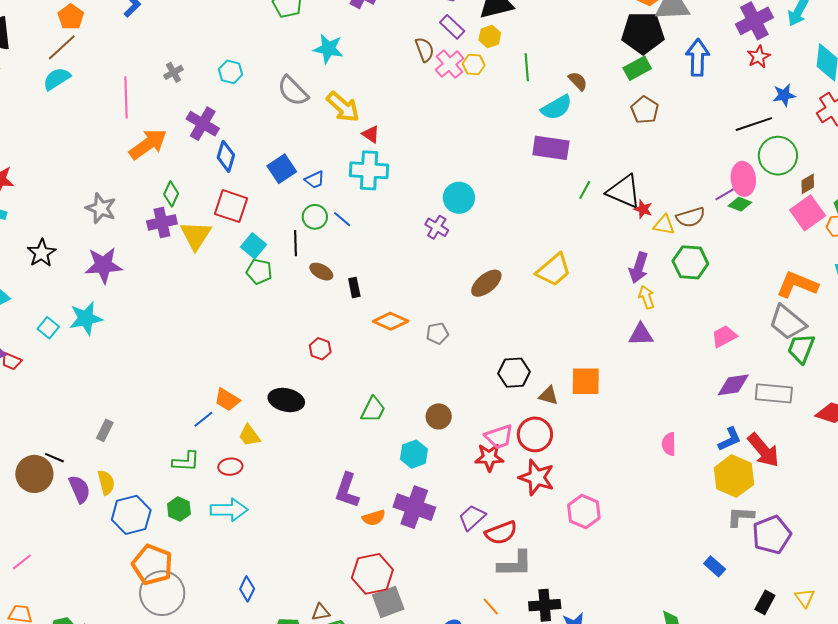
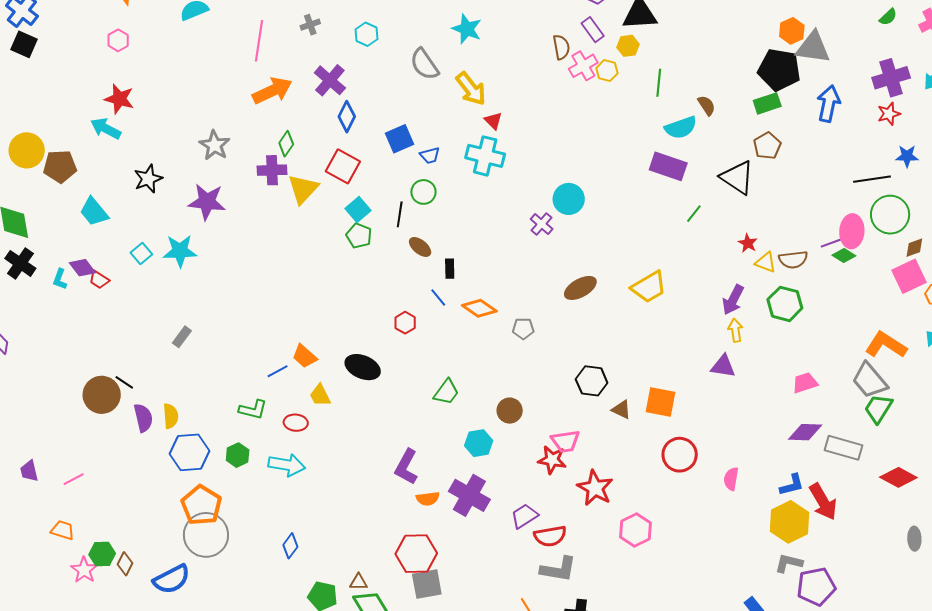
black triangle: (624, 191) -> (737, 178), moved
blue line: (342, 219) -> (438, 297), moved
gray rectangle: (105, 430) -> (182, 337), moved
red circle: (535, 434) -> (680, 455), moved

